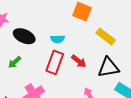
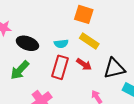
yellow rectangle: (106, 37) -> (89, 41), moved
green arrow: (15, 62) -> (20, 70), size x1.5

